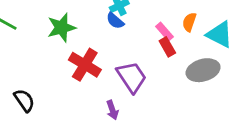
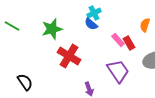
pink rectangle: (165, 32) -> (118, 40), moved
purple trapezoid: (132, 77) -> (118, 71), moved

